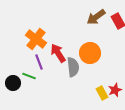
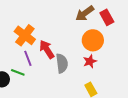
orange circle: (90, 53) -> (93, 40), moved
red star: (115, 90) -> (90, 61), moved

